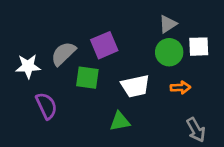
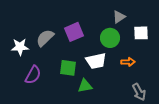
green circle: (169, 52) -> (110, 38), moved
green square: (87, 78) -> (68, 68), moved
purple semicircle: (46, 106) -> (33, 75), turned 54

